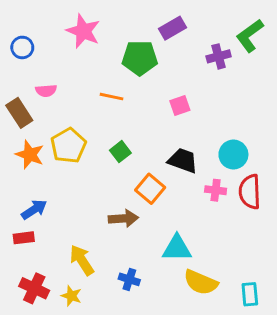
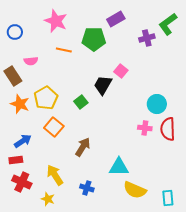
orange line: (112, 97) -> (64, 50), moved
pink square: (180, 105) -> (121, 71), turned -32
black trapezoid: (183, 160) -> (103, 85), moved, turned -80
orange square: (150, 189) -> (54, 127), moved
brown arrow: (123, 218) -> (83, 147), turned -54
red cross: (34, 288) -> (22, 182), moved

